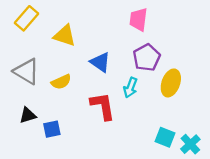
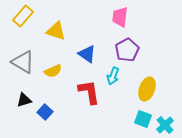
yellow ellipse: (171, 83) -> (147, 89), moved
blue square: (52, 129) -> (45, 112), turned -35

